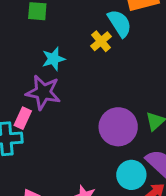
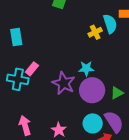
cyan star: (53, 59) -> (86, 69), moved
purple star: (43, 92) -> (64, 83), moved

